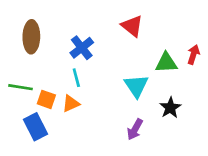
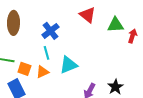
green triangle: (166, 63) -> (115, 25), moved
cyan triangle: (136, 86) -> (68, 65), moved, turned 42
black star: (170, 108) -> (115, 87), moved

